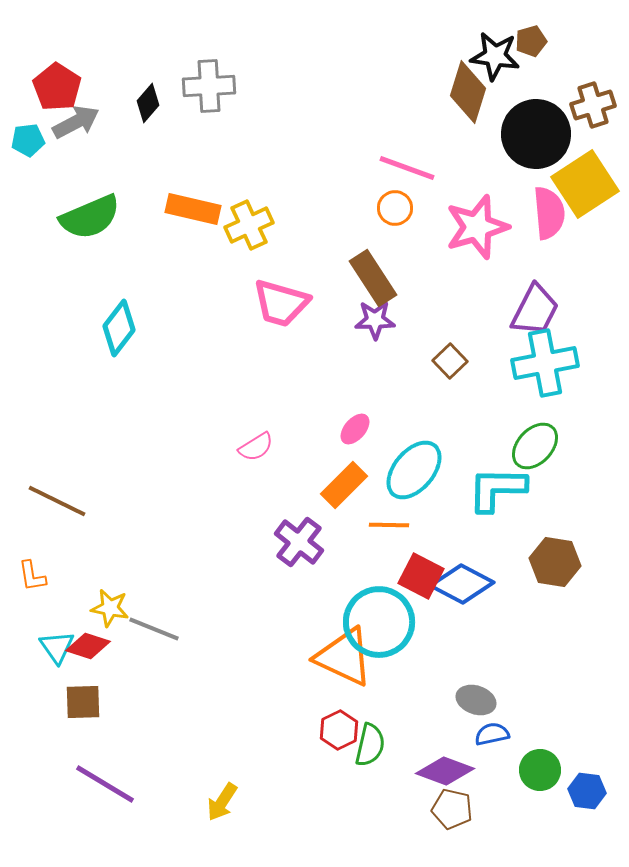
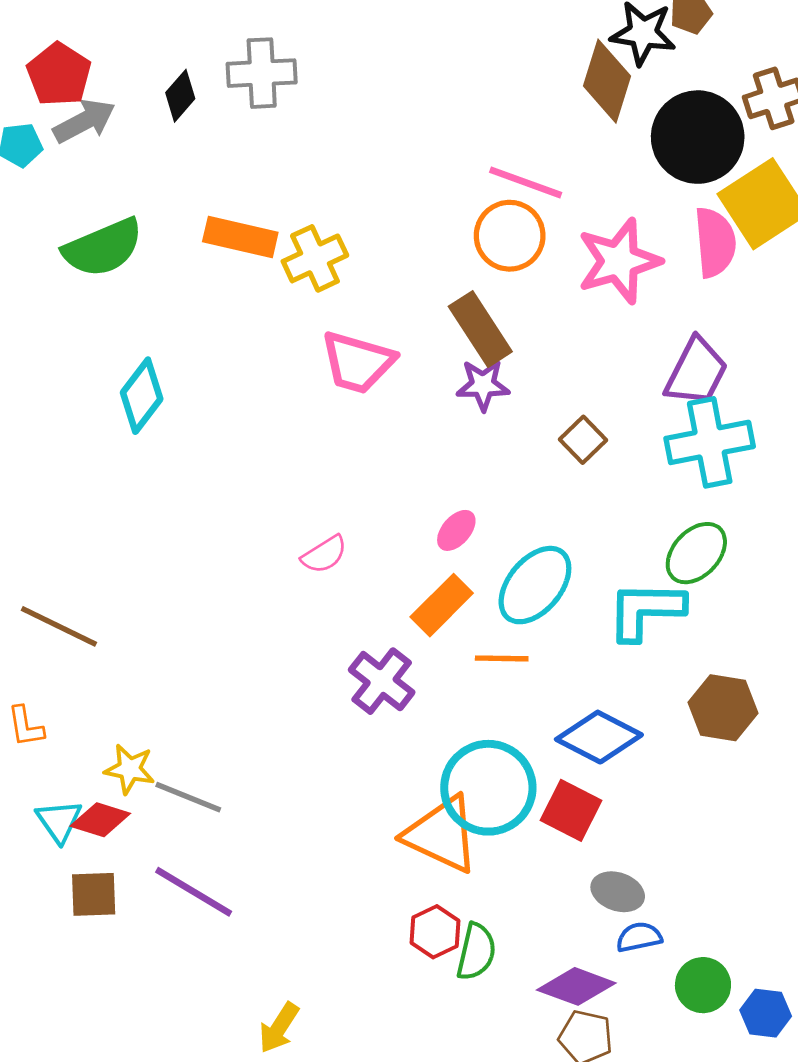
orange circle: (395, 208) -> (510, 236), size x1.5
red square: (421, 576) -> (571, 810), moved
purple line: (105, 784) -> (194, 892), moved

